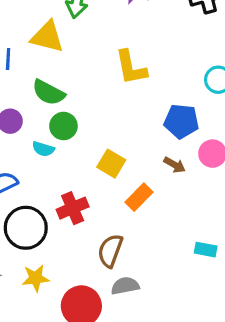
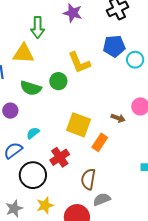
blue pentagon: (181, 121) -> (114, 46), moved
green circle: (63, 126) -> (58, 81), moved
cyan semicircle: (43, 149) -> (33, 133), moved, turned 136
yellow square: (111, 164) -> (78, 125), size x1.4

